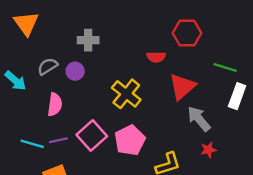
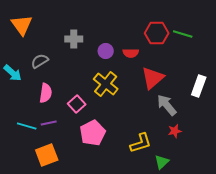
green line: (225, 68) -> (183, 34), moved
purple circle: (75, 71) -> (106, 51), moved
pink square: (92, 135) -> (77, 104), moved, size x0.7
pink pentagon: (130, 140) -> (93, 133), moved

